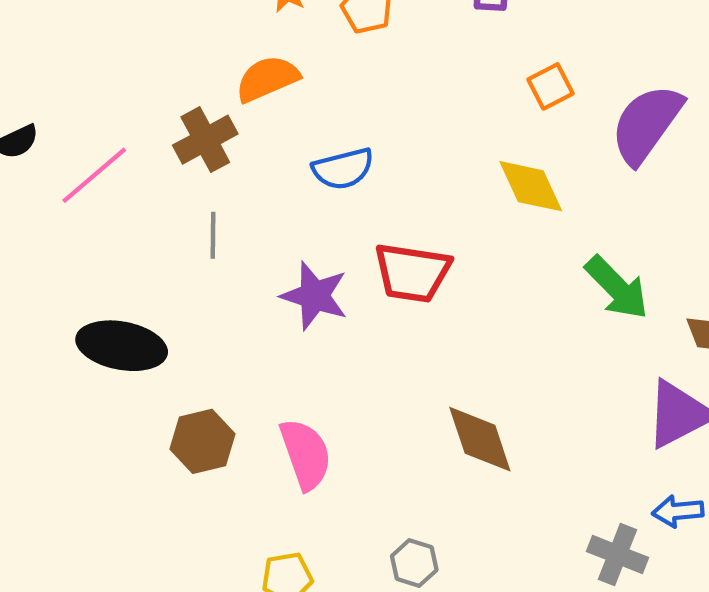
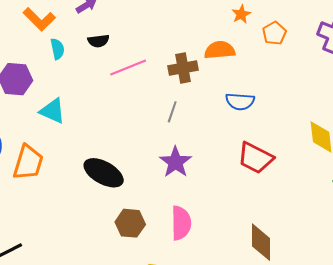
purple star: (314, 296) -> (176, 162), moved
black ellipse: (122, 346) -> (104, 173), moved
brown hexagon: (202, 441) -> (130, 223), moved

